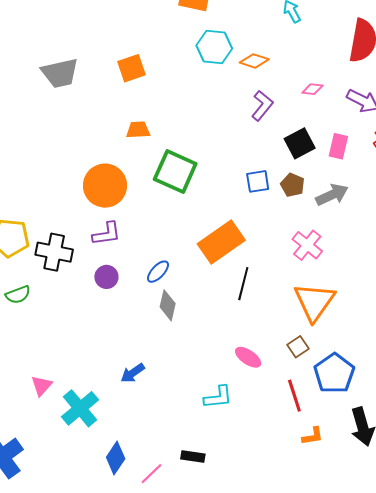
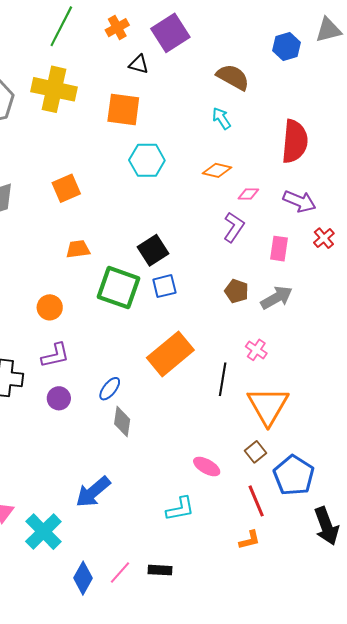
orange diamond: (254, 61) -> (217, 170), moved
purple L-shape: (262, 106) -> (234, 227), moved
black square: (300, 143) -> (153, 250), moved
blue square: (258, 181) -> (164, 286), moved
orange circle: (105, 186) -> (50, 307), size x0.6
pink cross: (307, 245) -> (256, 350), size x0.7
black line: (243, 284) -> (223, 379), moved
blue arrow: (133, 373) -> (93, 492), size x1.5
orange L-shape: (313, 436) -> (250, 540), moved
pink line: (152, 474) -> (120, 573), moved

